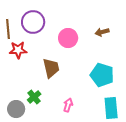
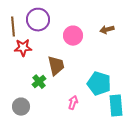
cyan pentagon: (102, 75) -> (99, 84), moved
green cross: (34, 97) -> (39, 82), moved

